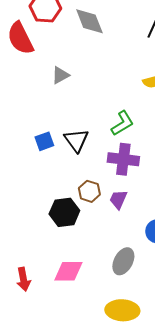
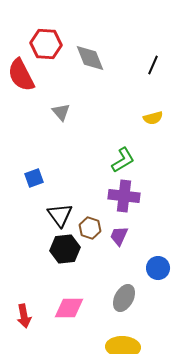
gray triangle: (60, 75) -> (61, 112), turned -42
black triangle: (76, 140) -> (60, 215), moved
blue square: (44, 141) -> (34, 178), moved

